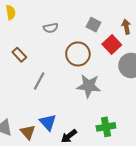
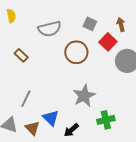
gray semicircle: (51, 28) -> (50, 29), size x1.6
gray line: (39, 81) -> (26, 99), moved
gray star: (89, 86) -> (84, 96), moved, turned -30

